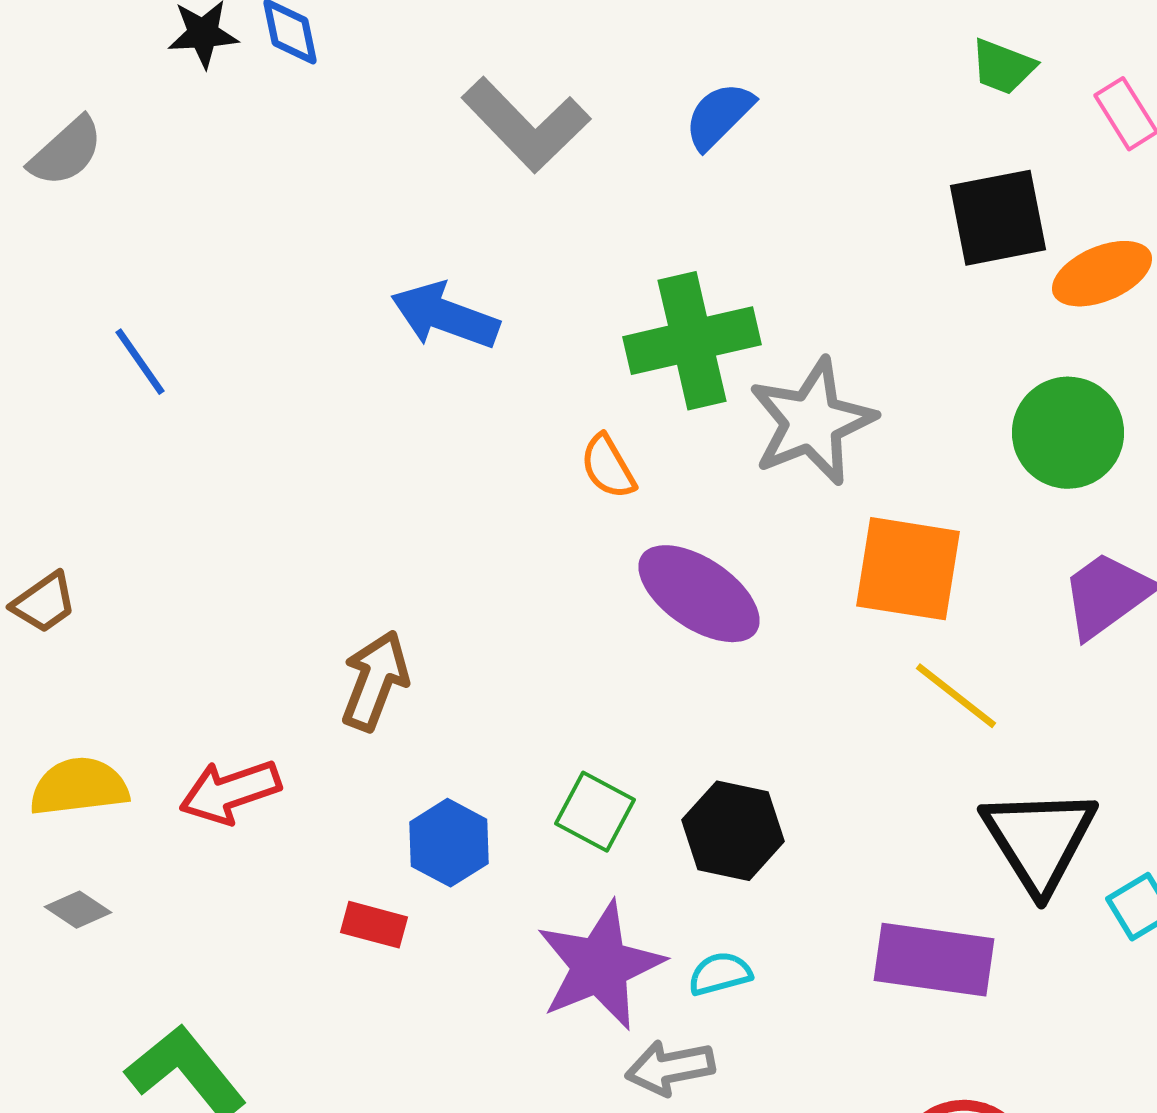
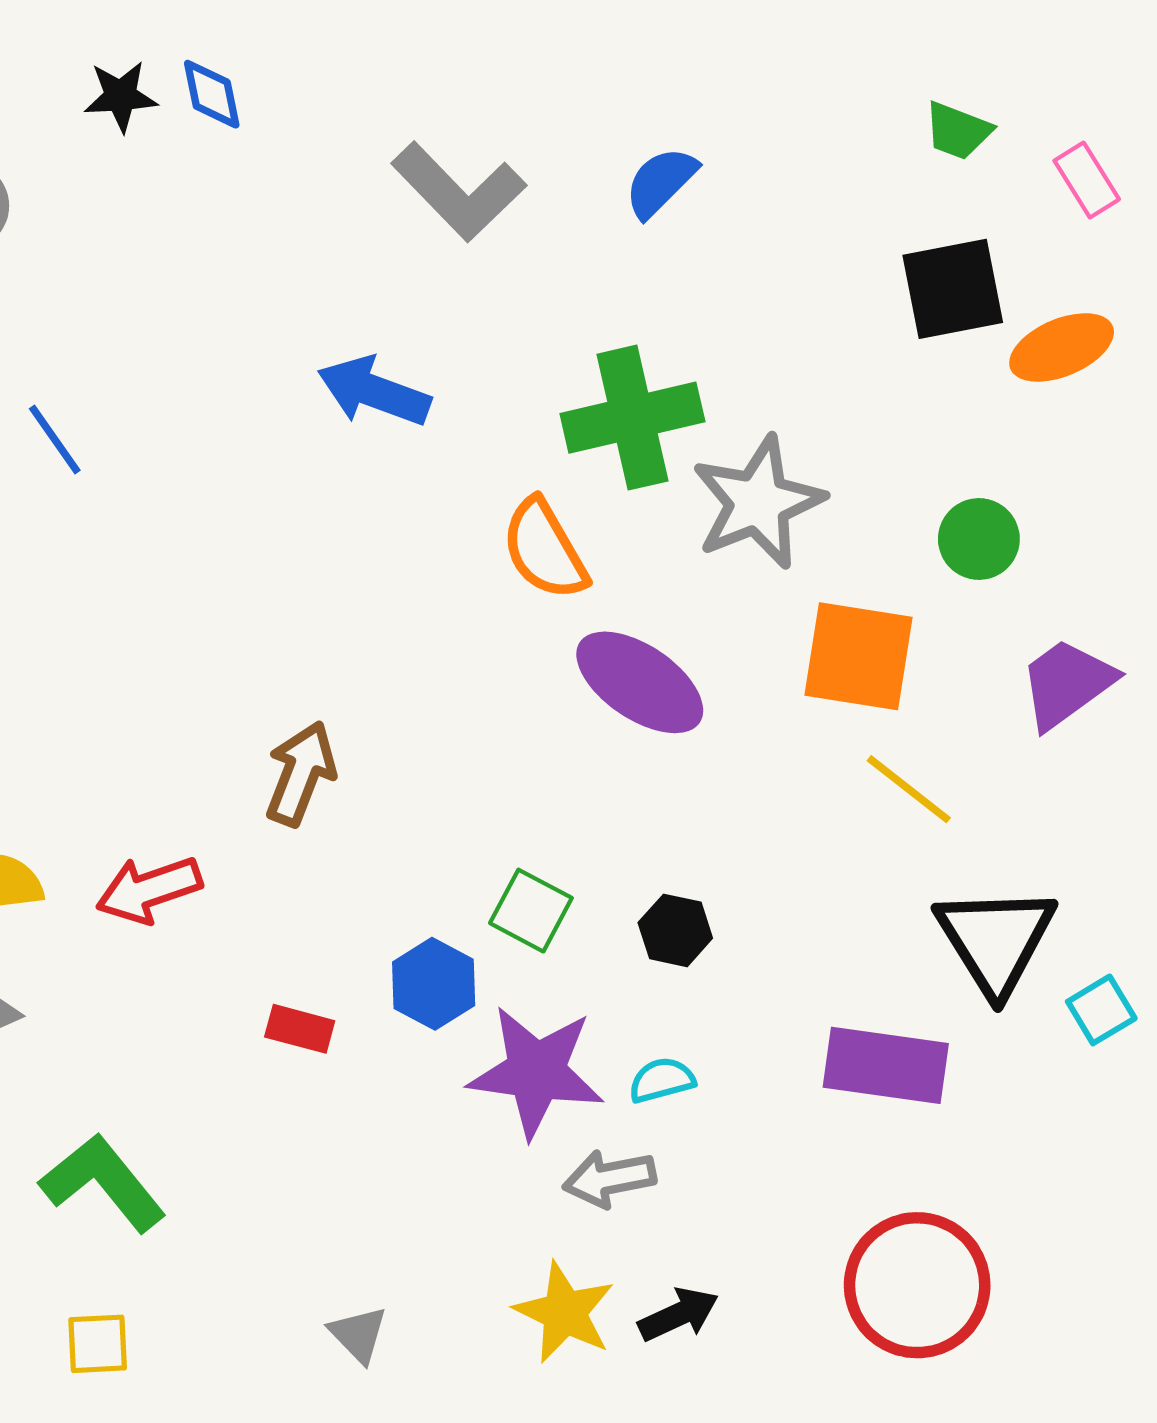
green circle: (1068, 433) -> (979, 539), moved, size x0.7
orange semicircle: (608, 467) -> (545, 549), size x1.5
black hexagon: (733, 831) -> (675, 930), size x0.7
blue hexagon: (449, 843) -> (434, 984), moved
purple star: (600, 966) -> (536, 1072), turned 30

